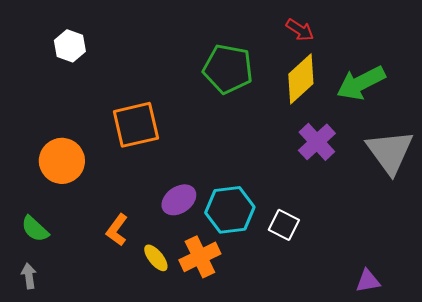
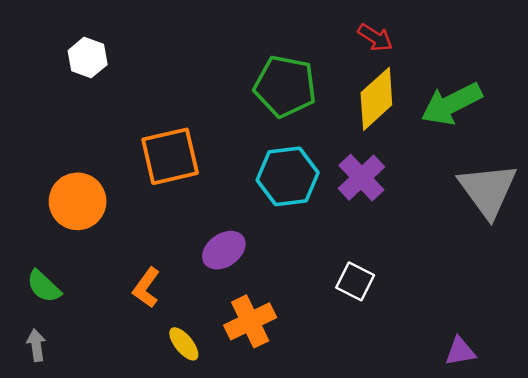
purple cross: (317, 142) -> (361, 178), moved
cyan hexagon: (230, 210) -> (288, 176), moved
yellow ellipse: (156, 258) -> (184, 344), moved

